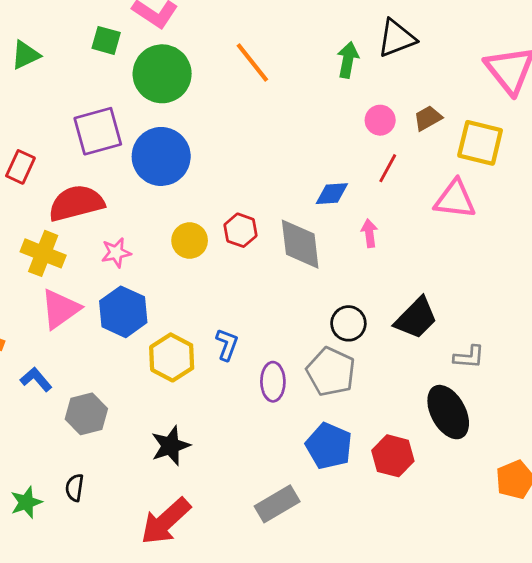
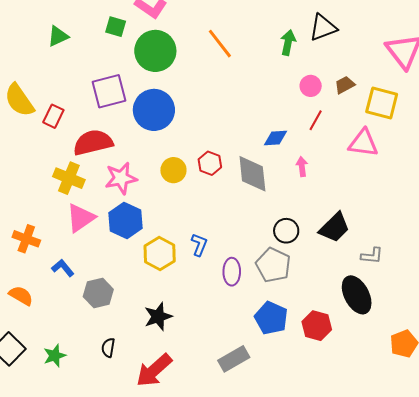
pink star: (116, 253) -> (121, 178), size x1.5
black semicircle: (75, 488) -> (108, 348), moved

